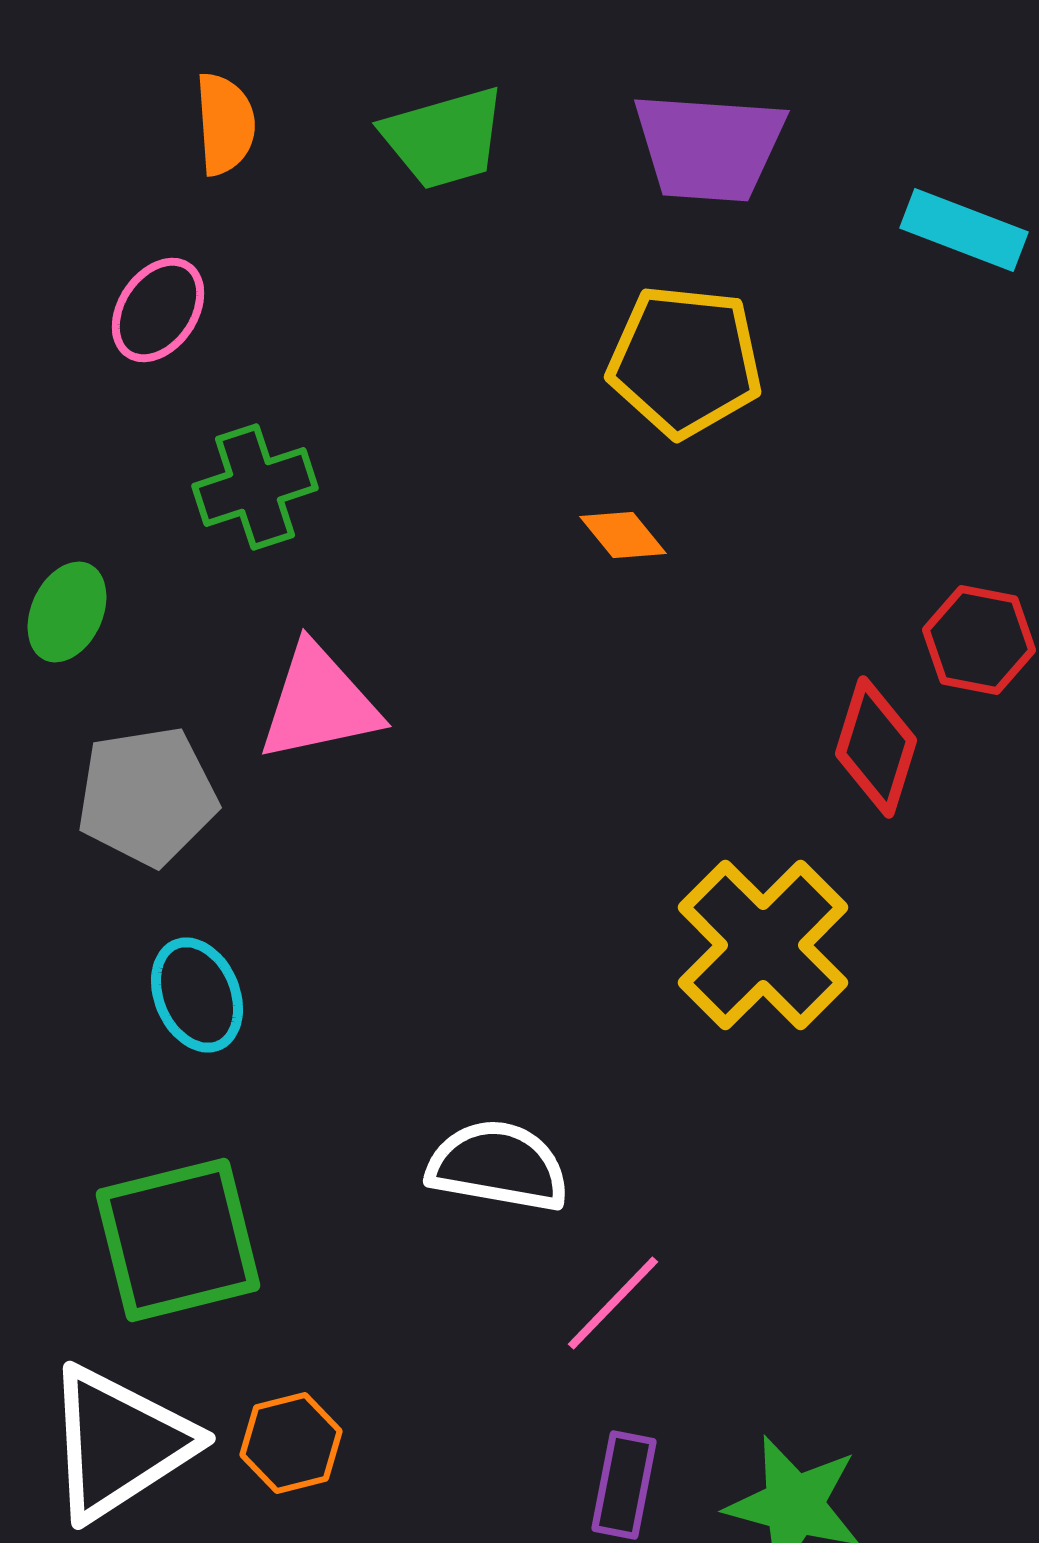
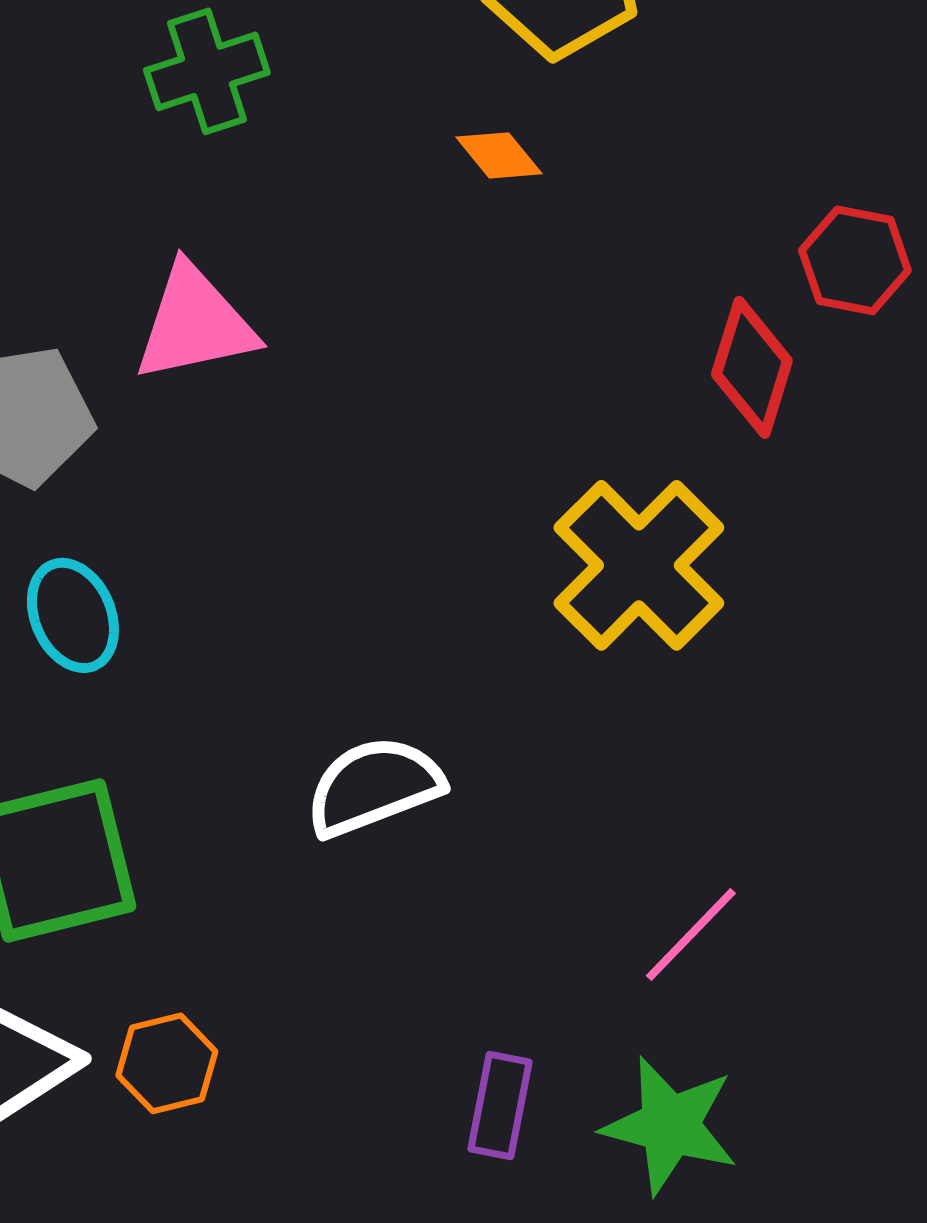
green cross: (255, 487) -> (207, 71), moved
white semicircle: (498, 1166) -> (374, 786), turned -31
pink line: (613, 1303) -> (691, 934), moved

